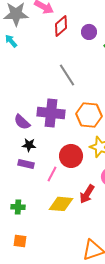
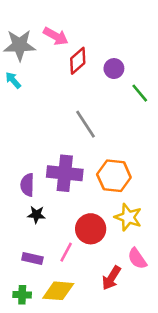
purple semicircle: (22, 122) -> (27, 185), turned 48
purple rectangle: (26, 164) -> (32, 259), moved
yellow diamond: (61, 204) -> (58, 291), moved

